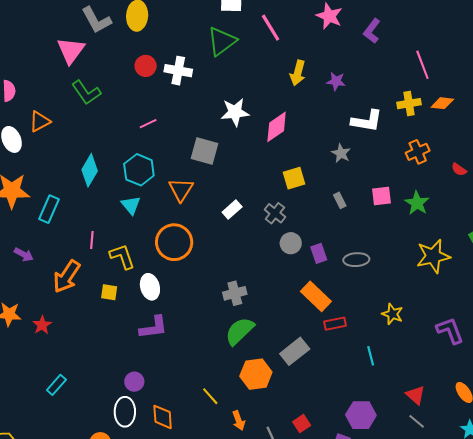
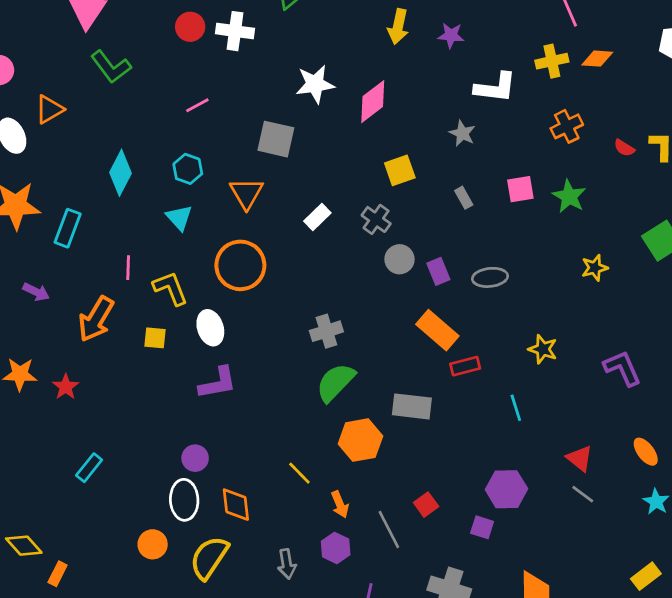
cyan hexagon: (139, 170) -> (188, 169), size x0.7
yellow star: (433, 256) -> (595, 268), size x0.6
gray rectangle: (295, 351) -> (412, 406), turned 48

